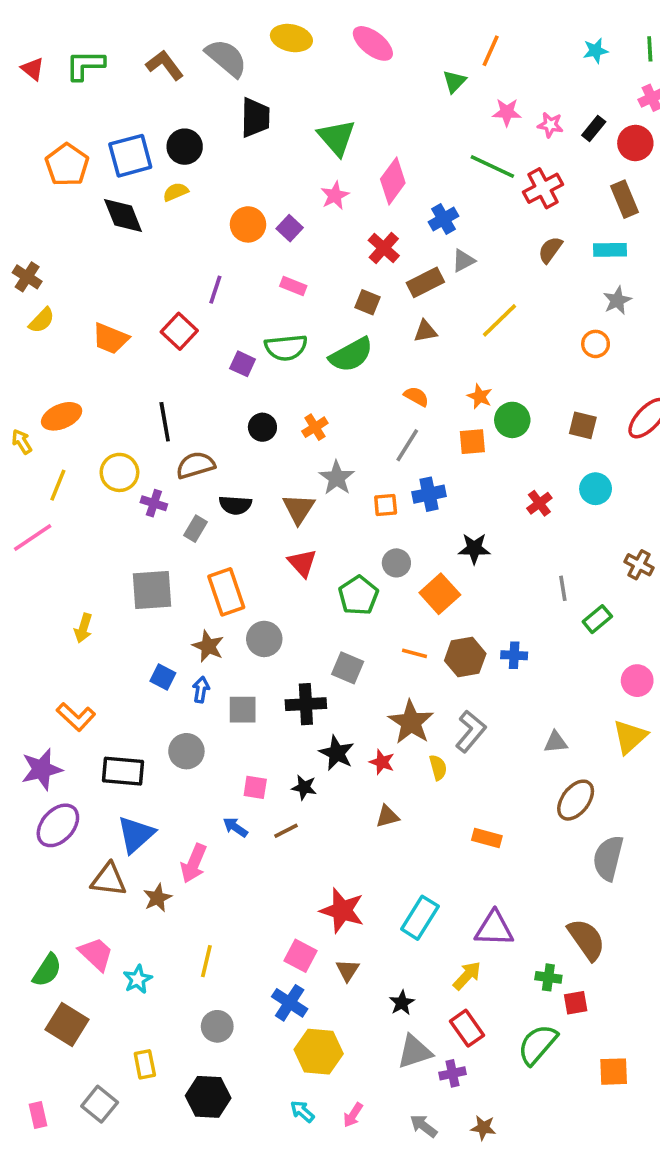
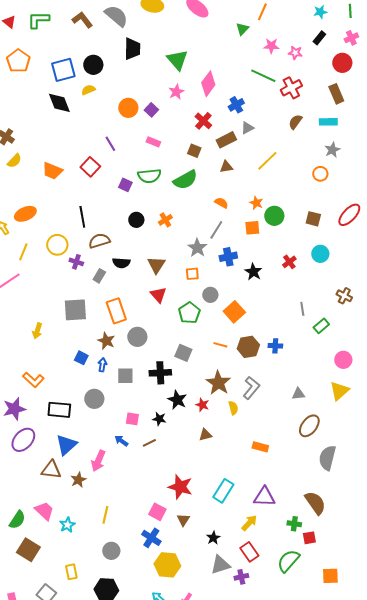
black rectangle: (594, 129) -> (319, 38), moved
orange pentagon: (67, 165) -> (18, 61), moved
purple line: (215, 290) -> (110, 144), turned -49
gray star: (337, 478) -> (197, 248), moved
orange square: (386, 505) -> (192, 274), moved
black star: (474, 548) -> (253, 272), moved, turned 30

